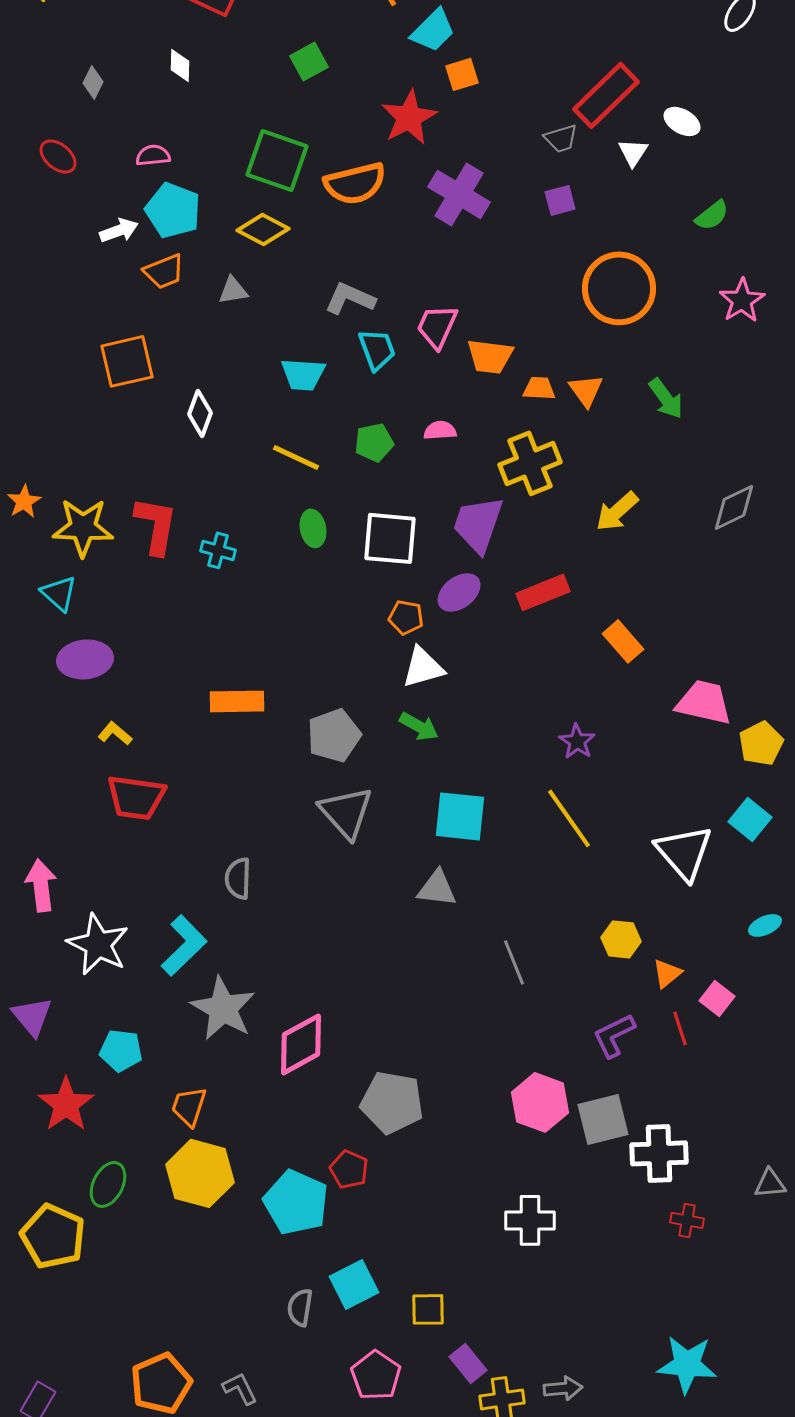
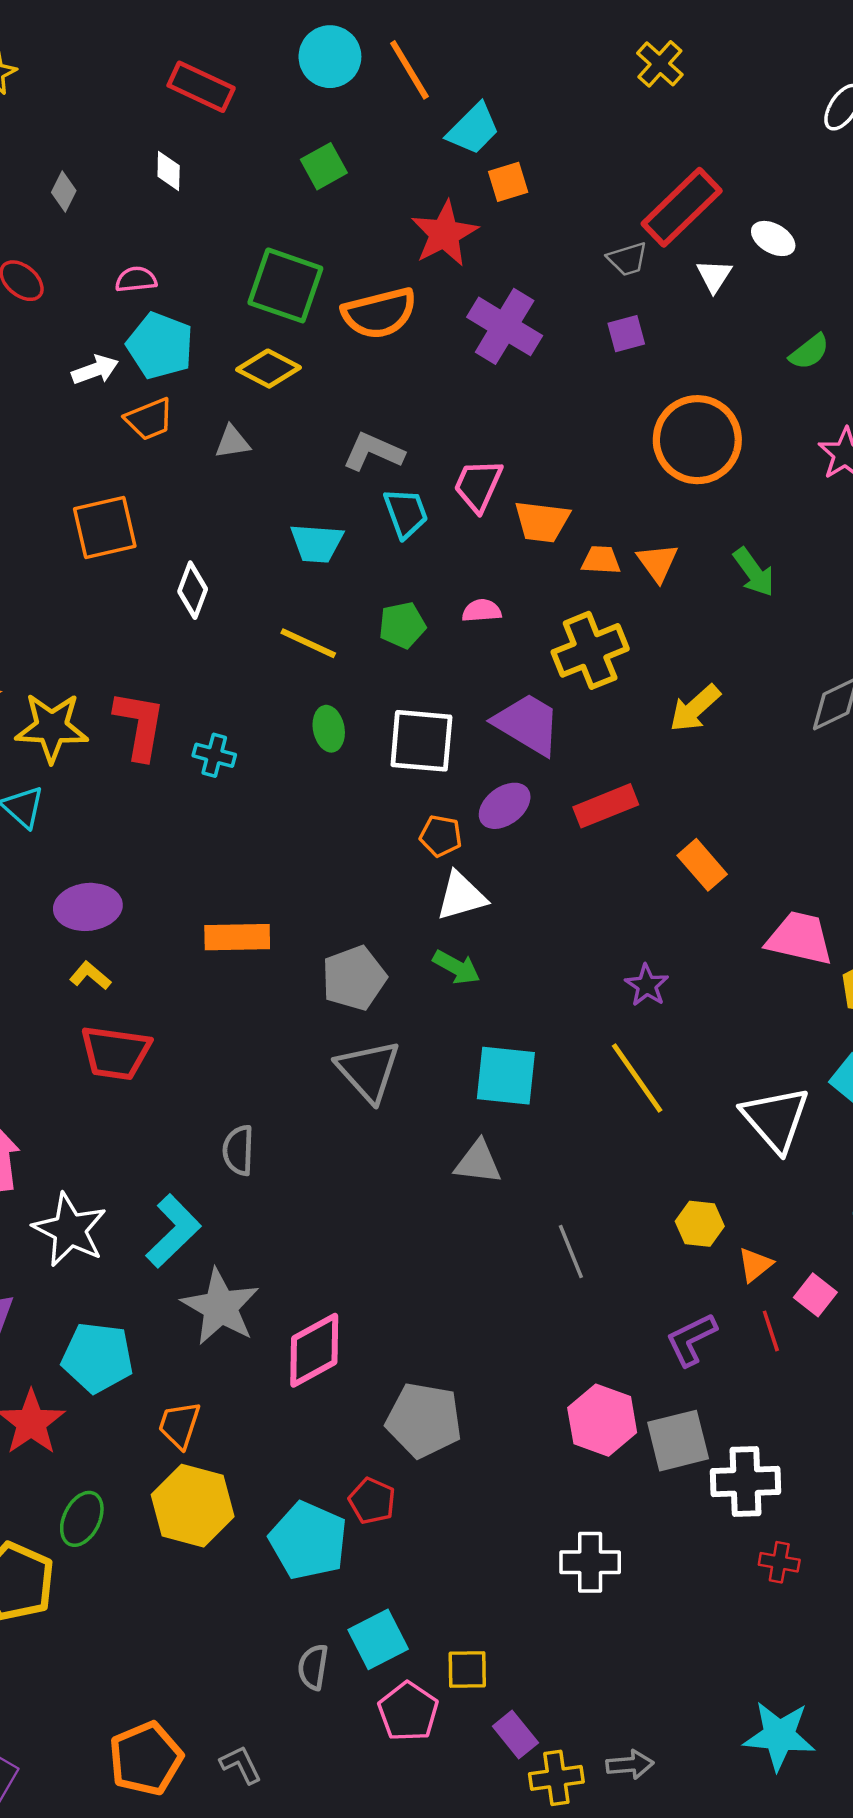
purple trapezoid: (478, 524) -> (527, 724), turned 102
purple ellipse: (85, 659) -> (88, 907), moved
cyan pentagon: (121, 1050) -> (97, 1357), size x1.4
pink pentagon: (376, 1375) -> (408, 1712), moved

